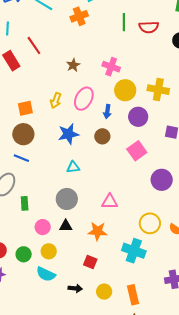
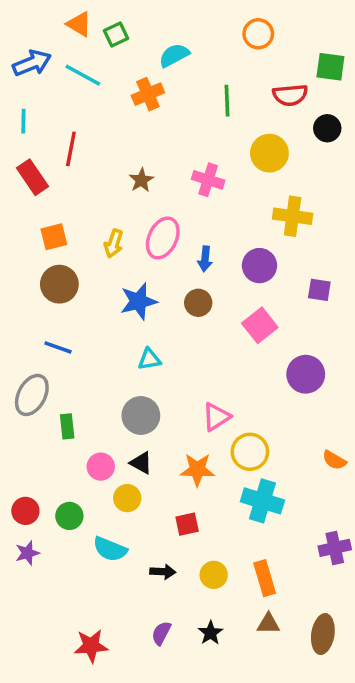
red semicircle: (149, 27) -> (290, 95), moved
red line: (34, 46) -> (71, 149), turned 48
yellow circle: (125, 90) -> (269, 153), moved
orange square: (25, 108) -> (54, 237), moved
brown circle: (23, 134) -> (59, 284), moved
pink triangle: (110, 202) -> (216, 417), turned -30
yellow circle: (150, 223) -> (250, 452), moved
black triangle: (66, 226) -> (141, 463), turned 32
yellow circle: (49, 251) -> (127, 498), moved
red square: (90, 262) -> (187, 524), turned -32

